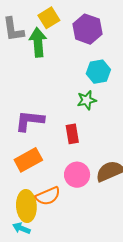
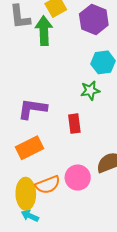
pink circle: (77, 175) -> (78, 178), moved
cyan arrow: (21, 228) -> (30, 216), moved

